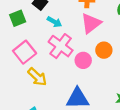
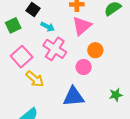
pink circle: (83, 60) -> (84, 67), moved

